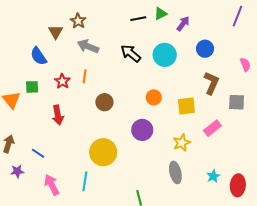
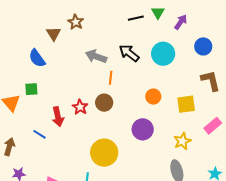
green triangle: (161, 14) -> (158, 13), turned -32
gray arrow: (88, 46) -> (96, 56), moved
orange line: (85, 76) -> (111, 78), moved
red star: (62, 81) -> (80, 107), moved
brown L-shape: (211, 83) -> (211, 81), turned -35
blue line: (38, 153) -> (40, 134), moved

